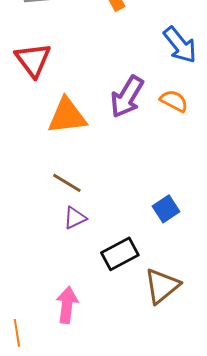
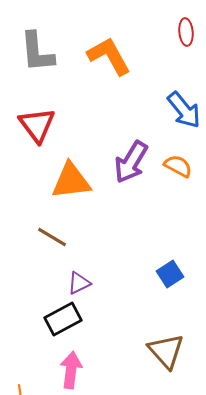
brown line: (67, 183) -> (52, 237), moved
black rectangle: (120, 254) -> (63, 319), moved
brown triangle: (162, 286) -> (166, 351), turned -33

